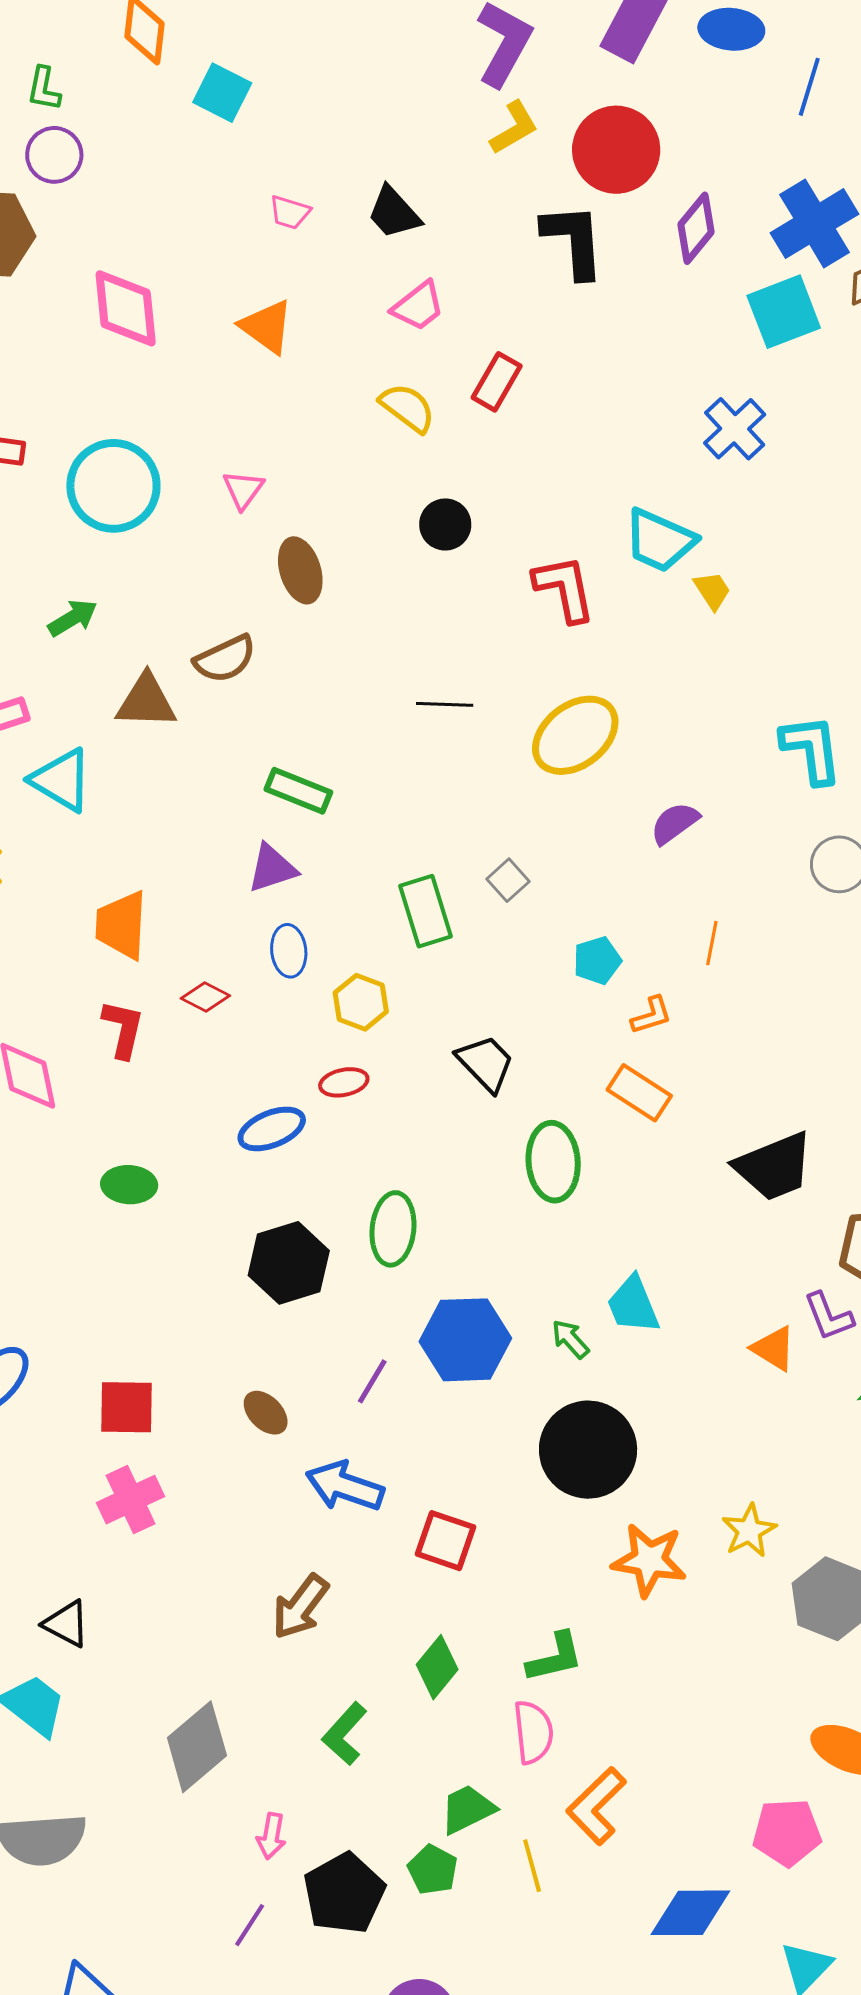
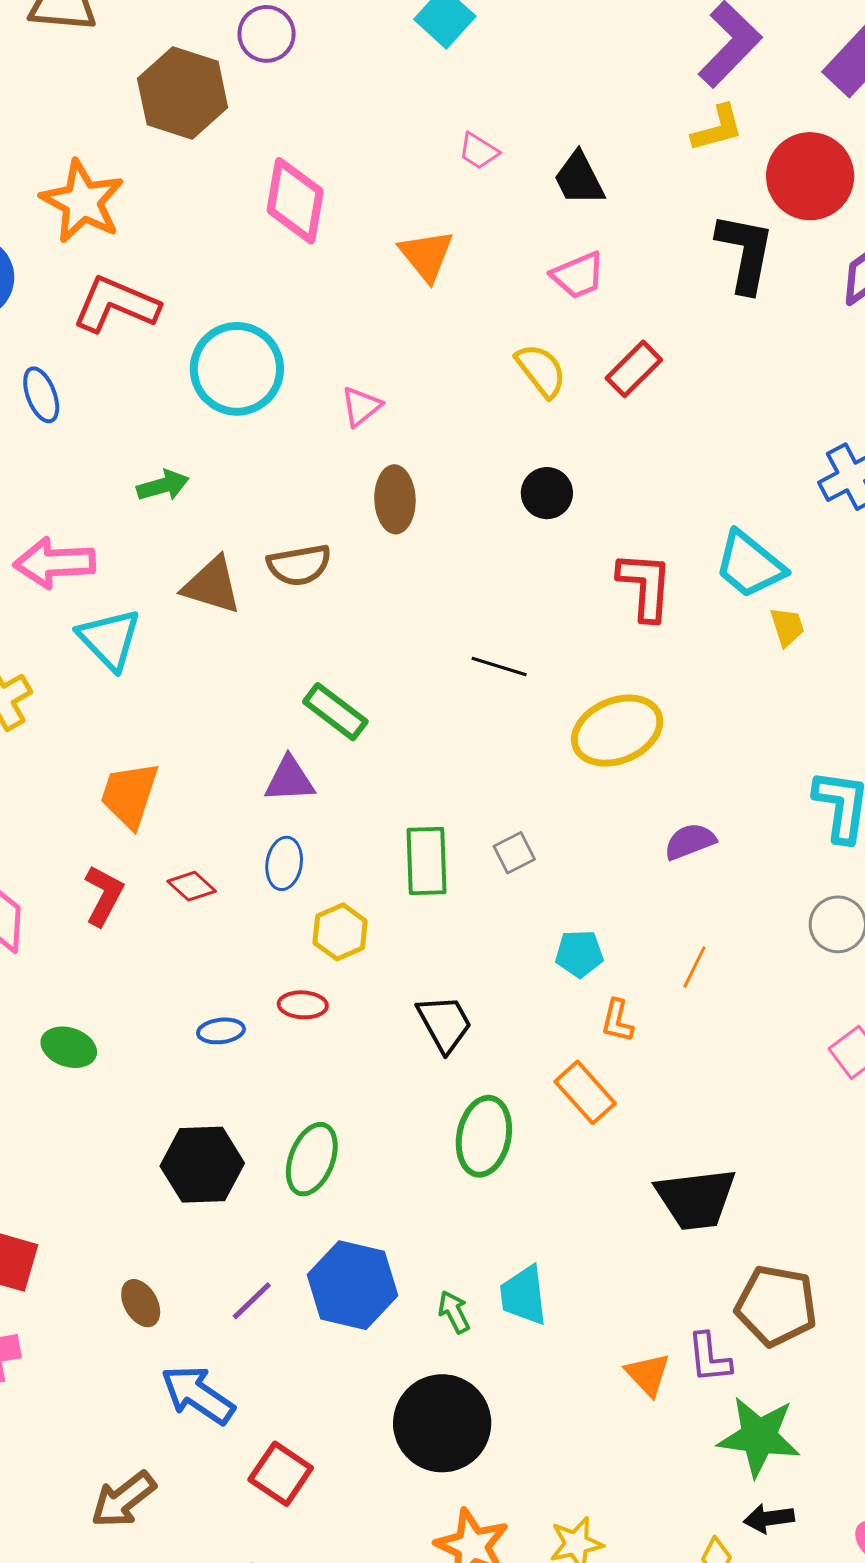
orange L-shape: (651, 1015) -> (617, 1021), turned 105
blue ellipse: (272, 1129) -> (221, 1031), size x0.7

